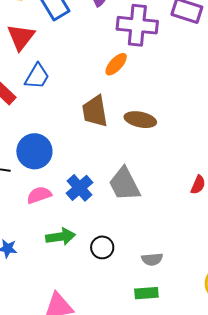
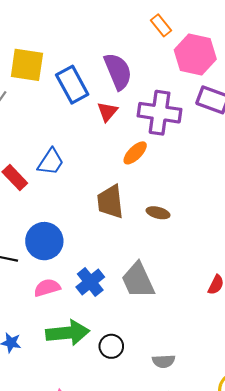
red triangle: (21, 37) -> (107, 112), moved, size x0.7
brown ellipse: (140, 120) -> (158, 213), size x0.7
green arrow: (61, 237) -> (68, 333), size x1.4

